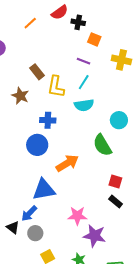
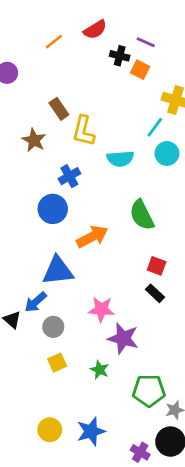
black cross: (78, 22) -> (120, 56), moved
purple line: (83, 61) -> (146, 42), moved
cyan line: (84, 82) -> (155, 127), moved
blue cross: (48, 120) -> (69, 176), turned -35
cyan circle: (119, 120) -> (167, 153), moved
gray circle: (35, 233) -> (53, 327), moved

